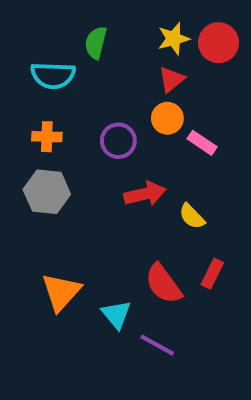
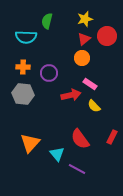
red circle: (218, 43) -> (107, 36), moved
purple circle: (118, 141) -> (49, 73), moved
pink rectangle: (202, 143) -> (90, 84), moved
red rectangle: (212, 274) -> (112, 137), moved

